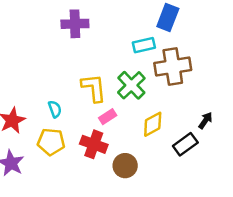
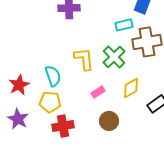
cyan semicircle: (55, 109) -> (53, 76), size x1.5
pink rectangle: (108, 117) -> (98, 92), moved
red cross: (94, 144) -> (63, 126), moved, turned -30

